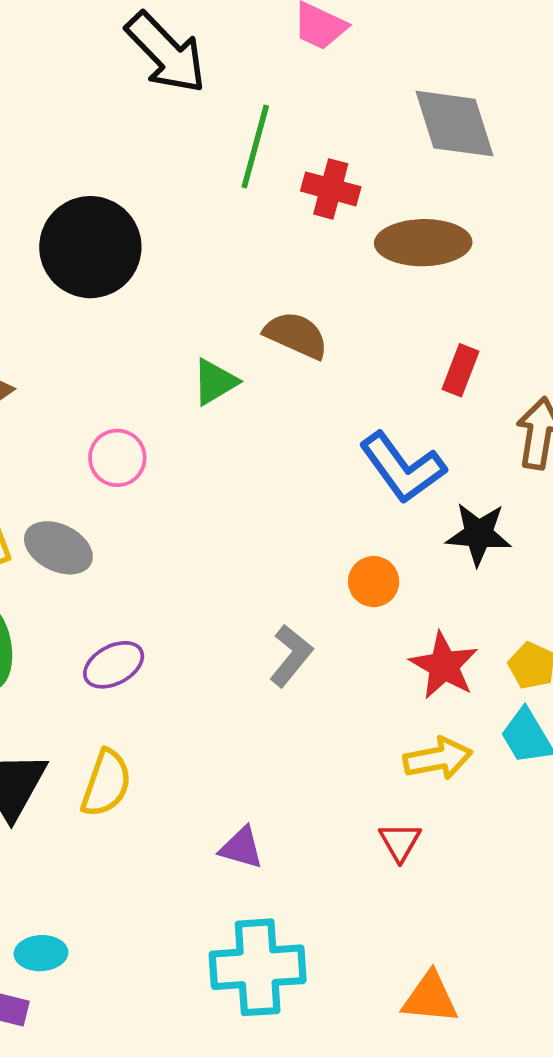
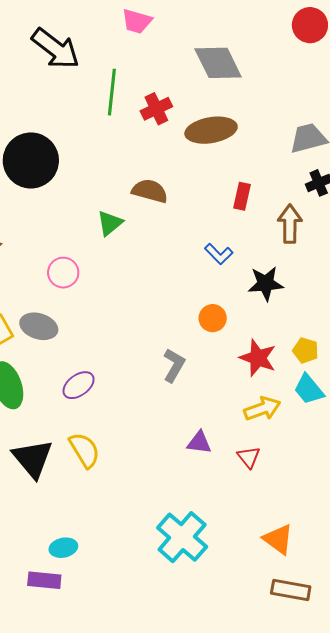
red cross: (331, 189) -> (156, 109), turned -32
blue L-shape: (402, 468) -> (219, 254), size x0.6
yellow semicircle: (106, 783) -> (84, 450), turned -42
purple triangle: (241, 848) -> (199, 443), moved
cyan cross: (258, 967) -> (182, 537), turned -36
orange triangle: (430, 998) -> (278, 539), turned 40

